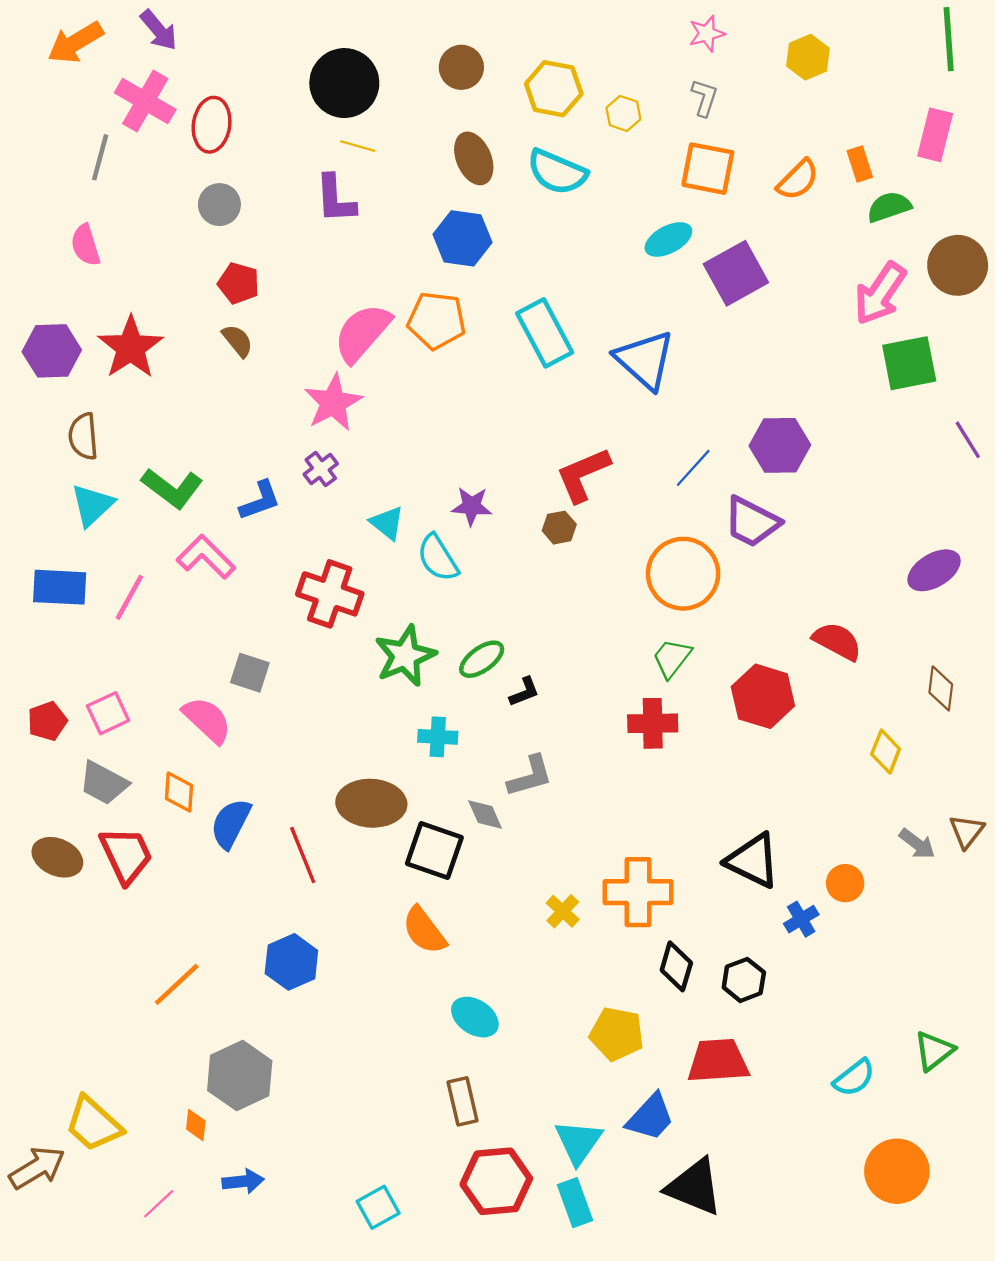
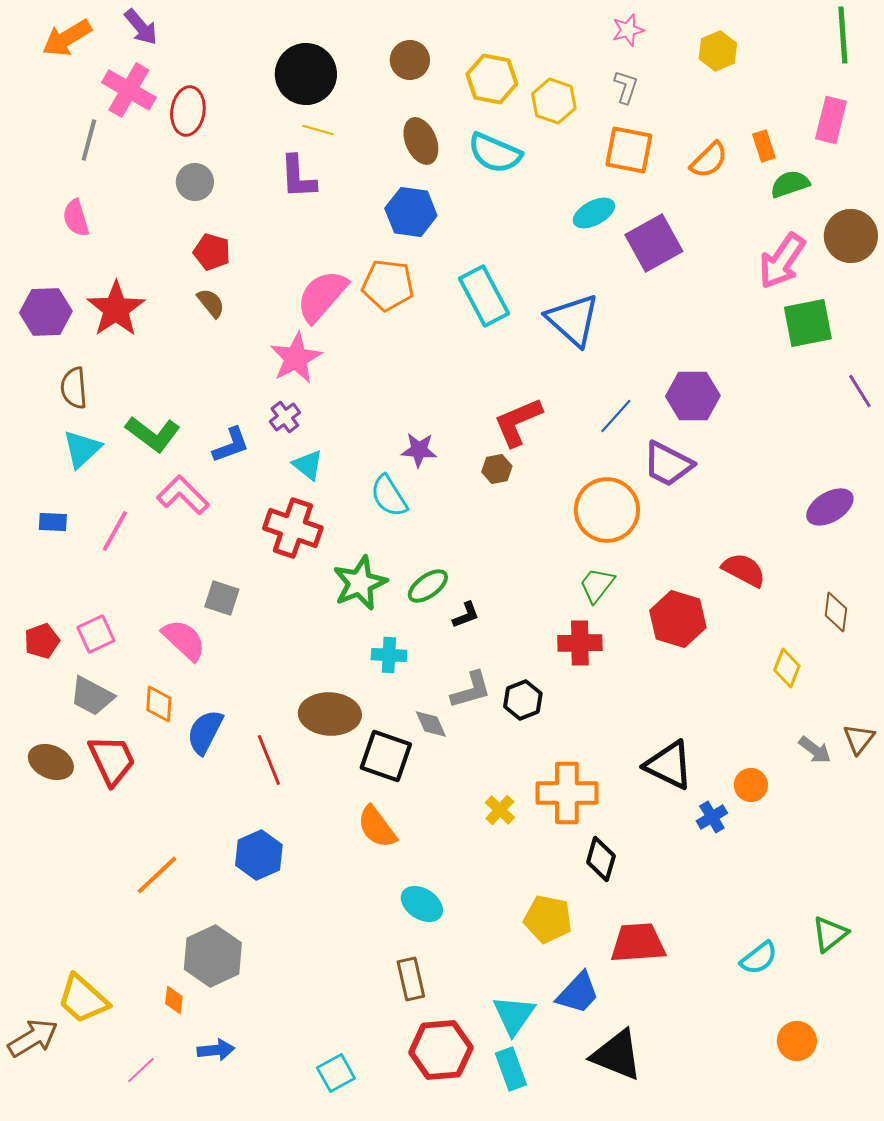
yellow hexagon: (623, 113) -> (554, 101), size x1.4
cyan triangle: (387, 523) -> (308, 465), moved
blue rectangle: (60, 587) -> (53, 522), size x0.6
black hexagon: (744, 980) -> (523, 700), moved
orange circle: (897, 1171) -> (797, 1041), size x0.7

